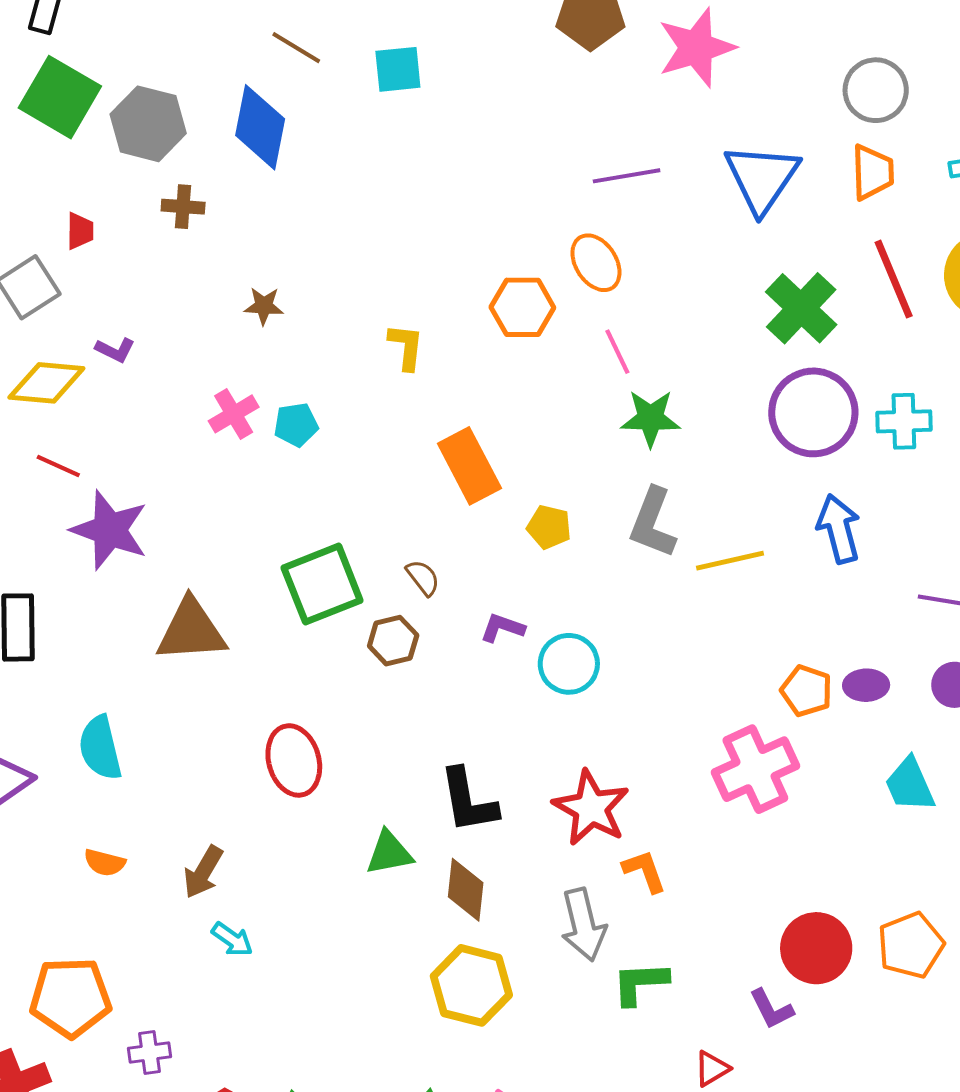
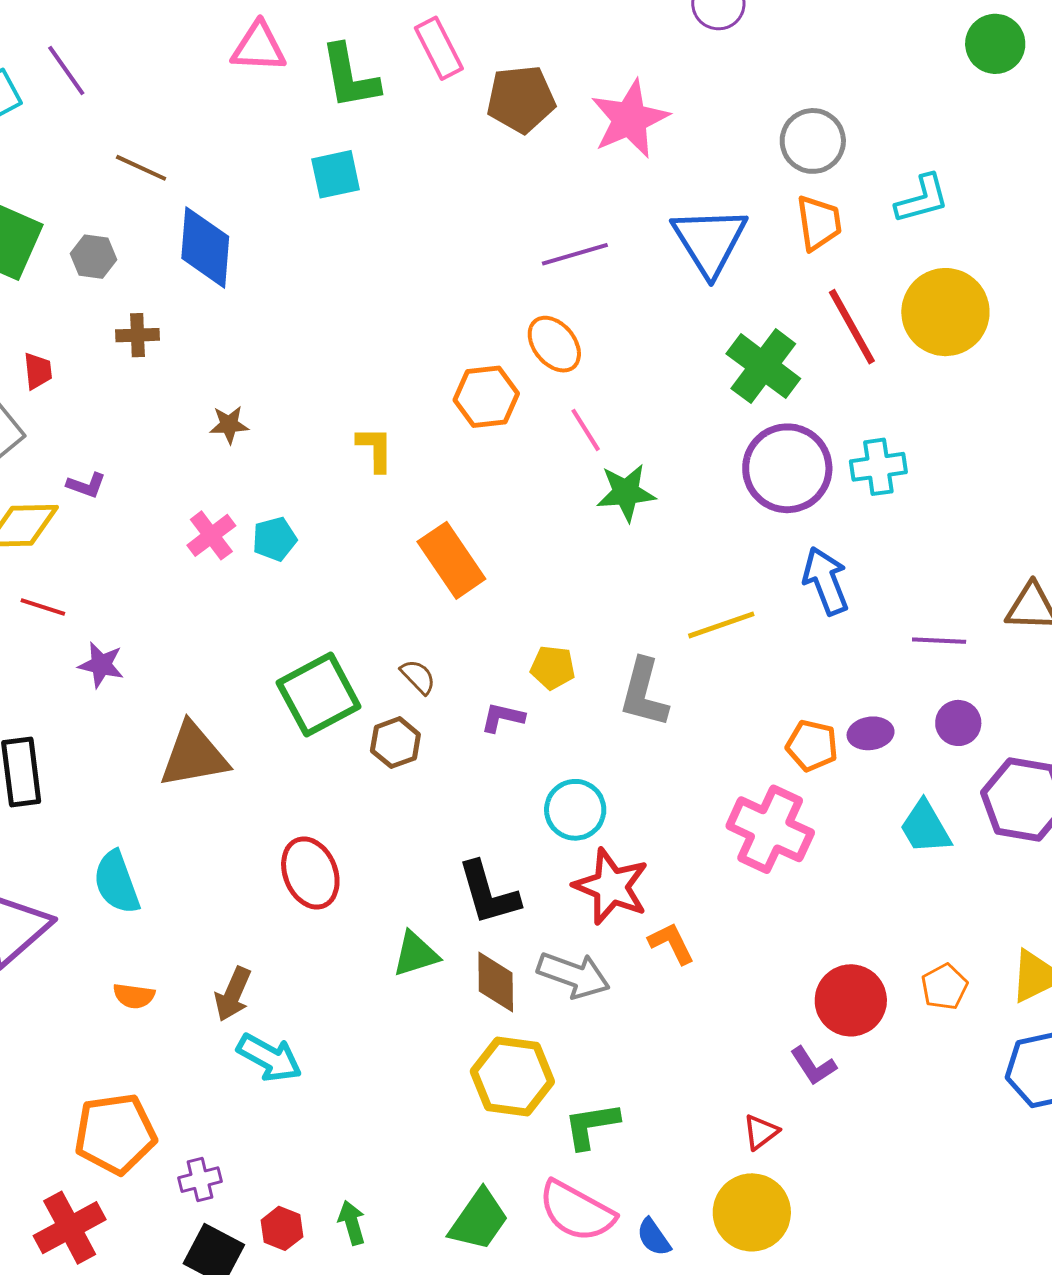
brown line: (296, 48) -> (141, 168), moved
gray hexagon: (148, 124) -> (93, 257), size x0.6
gray L-shape: (653, 523) -> (644, 693), moved
yellow pentagon: (549, 527) -> (553, 667), moved
purple star: (110, 530) -> (101, 665), size x0.6
cyan circle: (569, 664) -> (575, 810), moved
pink cross: (755, 769) -> (770, 829), turned -34
gray arrow: (583, 925) -> (574, 975), moved, turned -50
cyan arrow: (232, 939) -> (269, 1058), size x1.5
orange pentagon: (911, 945) -> (944, 987), size x0.7
green L-shape: (640, 983) -> (591, 1125), moved

